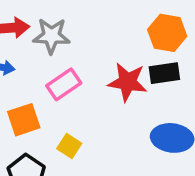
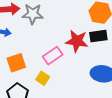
pink rectangle: (64, 84) -> (53, 56), moved

